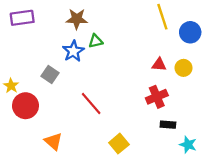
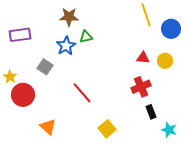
purple rectangle: (22, 18) -> (20, 35), moved
black rectangle: (168, 125) -> (151, 112), turned 64

